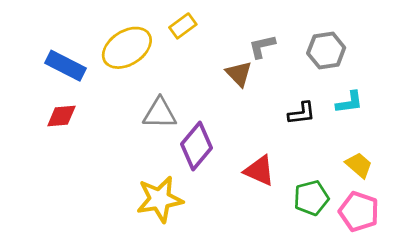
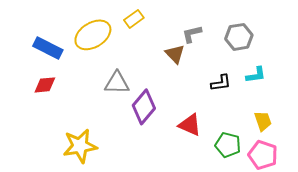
yellow trapezoid: (359, 165) -> (263, 121), turned 30
green pentagon: (311, 198) -> (228, 145), turned 30
yellow star: (160, 199) -> (80, 146), moved

